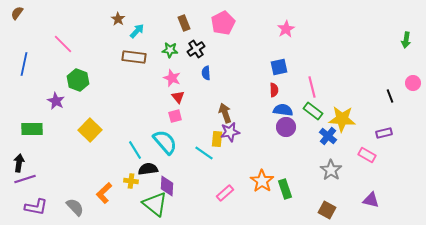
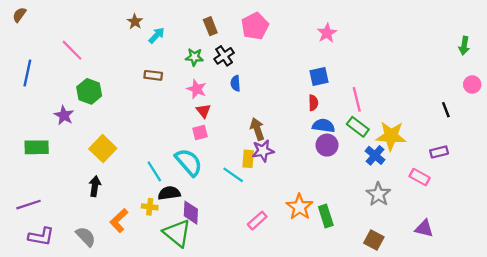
brown rectangle: (134, 57) -> (153, 75), moved, size x0.7
pink circle: (413, 83) -> (472, 84), moved
black arrow: (19, 163) -> (95, 186), moved

